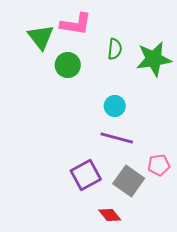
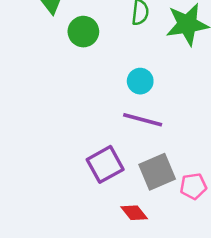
pink pentagon: (159, 165) -> (193, 186), moved
gray square: (129, 181) -> (157, 172), turned 32

